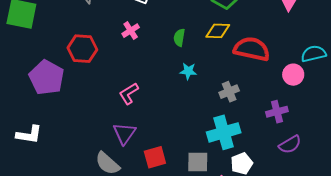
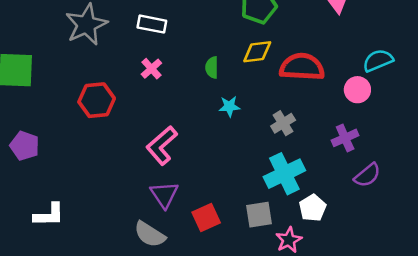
purple pentagon: (47, 78) -> (25, 146), moved, size x0.7
pink L-shape: (129, 94) -> (162, 145), size x1.4

